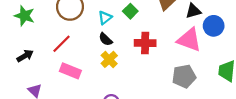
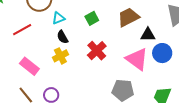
cyan triangle: (105, 18) -> (58, 18), moved
red cross: (145, 43) -> (97, 51), turned 30
pink rectangle: (70, 71) -> (29, 66), moved

